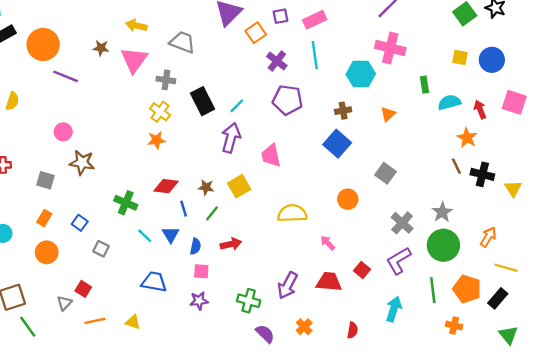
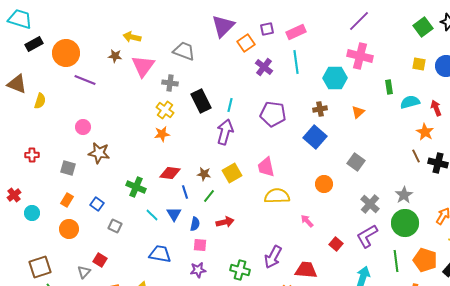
yellow arrow: (136, 26) -> (132, 37), moved
purple pentagon: (288, 100) -> (273, 114), moved
cyan line: (237, 106) -> (230, 105), turned -32
pink trapezoid: (271, 155) -> (266, 167), moved
red trapezoid: (329, 282) -> (306, 270), moved

